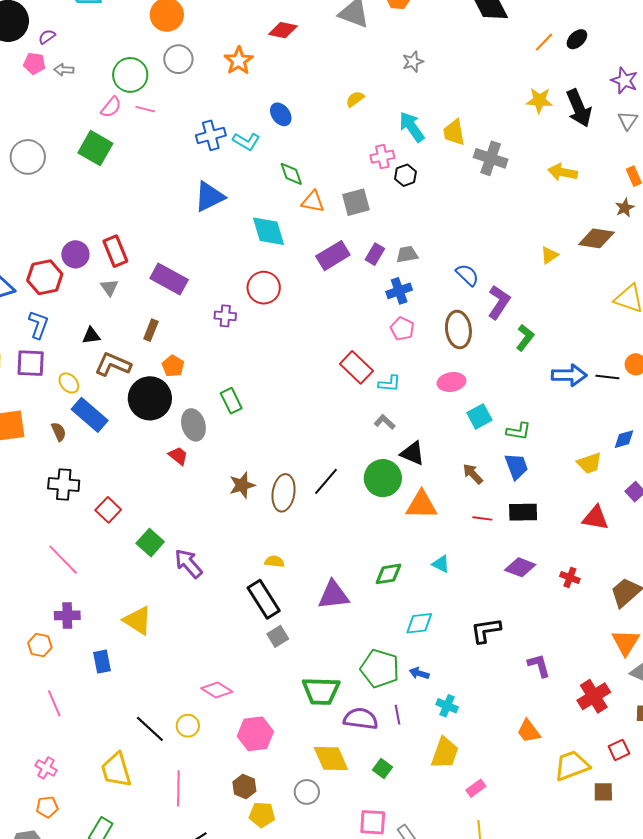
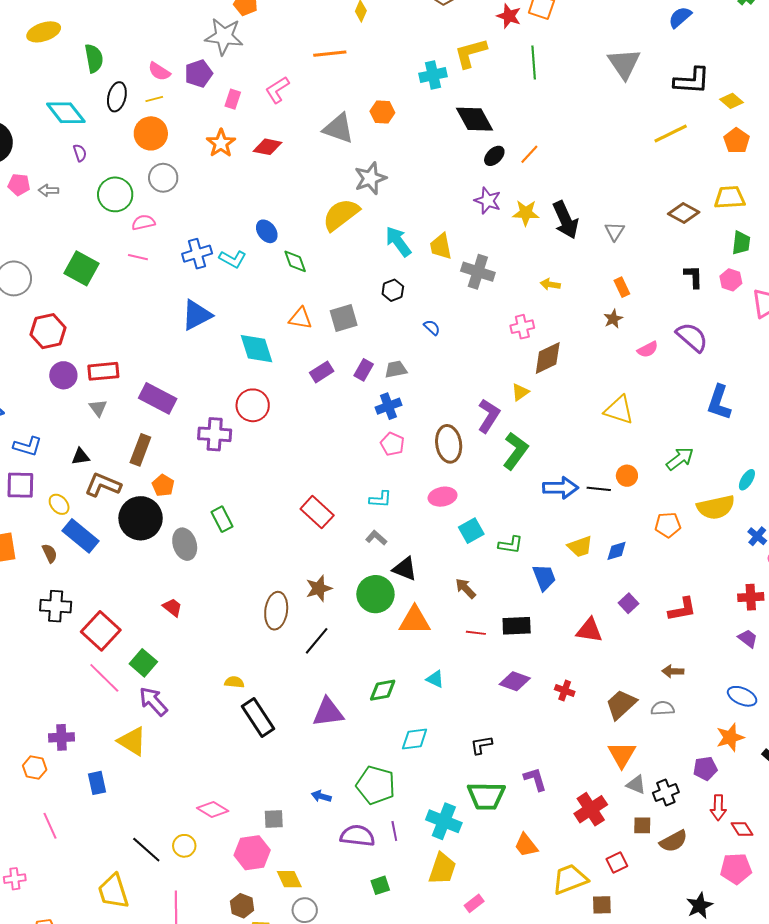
purple semicircle: (47, 37) -> (80, 153), moved, turned 108
black ellipse: (577, 39) -> (494, 156), moved
orange star: (239, 61) -> (221, 143), moved
gray star: (413, 62) -> (370, 178), moved, size x1.5
purple star: (624, 81) -> (488, 201), moved
yellow semicircle: (355, 99) -> (341, 215), size x2.0
pink semicircle: (111, 107) -> (143, 222), moved, turned -140
pink line: (145, 109) -> (138, 257), moved
pink cross: (382, 157) -> (522, 327), moved
yellow arrow: (563, 172) -> (550, 284), size x0.7
green diamond: (291, 174) -> (295, 261), moved
brown diamond: (596, 238) -> (548, 358), moved, turned -33
red rectangle: (115, 251) -> (103, 371), turned -72
yellow triangle: (549, 255) -> (520, 392), moved
purple rectangle: (333, 256) -> (322, 372), size x0.7
blue semicircle: (467, 275) -> (432, 327), moved, size x0.7
red hexagon: (45, 277) -> (48, 331), moved
purple cross: (225, 316) -> (215, 434), size x1.5
blue L-shape: (38, 325) -> (28, 446), turned 88
brown rectangle: (151, 330) -> (140, 450), size x1.4
green L-shape: (525, 338) -> (516, 451), size x1.4
red rectangle: (356, 367) -> (317, 512), moved
red trapezoid: (178, 456) -> (172, 607), moved
yellow trapezoid: (589, 463) -> (580, 547), moved
blue trapezoid: (516, 466) -> (544, 577), moved
black line: (326, 481) -> (317, 641), moved
brown star: (242, 485) -> (319, 588), moved
red square: (108, 510) -> (101, 631), size x1.5
pink line: (63, 560) -> (104, 678), moved
yellow semicircle: (274, 561) -> (234, 682), moved
purple arrow: (188, 563) -> (153, 701), moved
black L-shape: (486, 630) -> (481, 745), size x0.7
gray square: (278, 636) -> (274, 819), moved, turned 30
blue arrow: (419, 673) -> (321, 796), moved
green trapezoid: (321, 691) -> (486, 796), moved
cyan cross: (447, 706) -> (444, 821), size x1.6
yellow diamond: (331, 759) -> (289, 879), moved, size x0.7
pink cross: (46, 768) -> (15, 879), moved, turned -35
green square: (383, 769) -> (380, 885), turned 36

